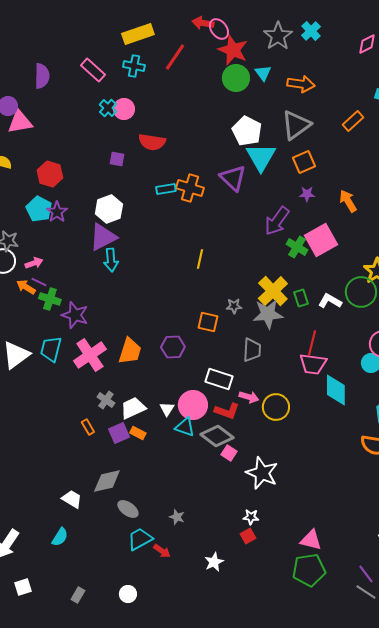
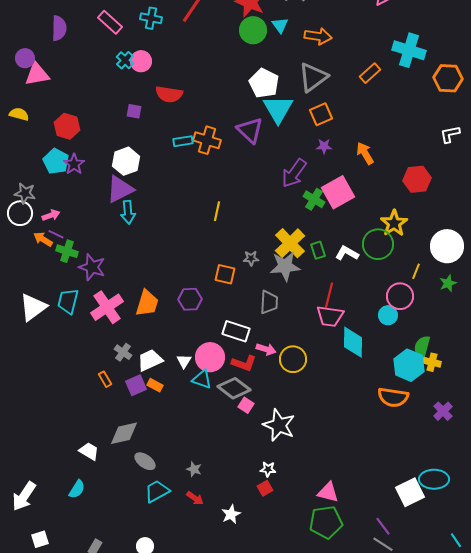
red arrow: (162, 551) -> (195, 498), moved

